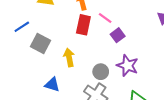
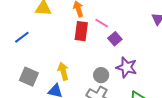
gray square: (41, 44) -> (29, 77), moved
yellow arrow: (69, 57) -> (63, 71), moved

